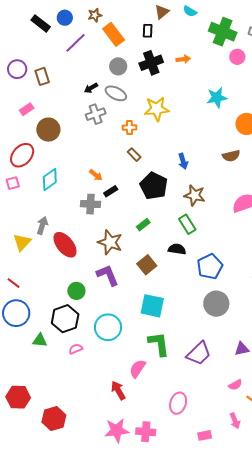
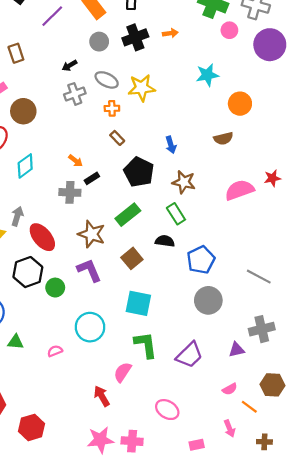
gray ellipse: (116, 93) -> (107, 80), moved
green rectangle: (143, 225) -> (128, 215), size x1.6
black hexagon: (65, 319) -> (28, 272), moved
pink ellipse: (178, 403) -> (167, 410), turned -75

